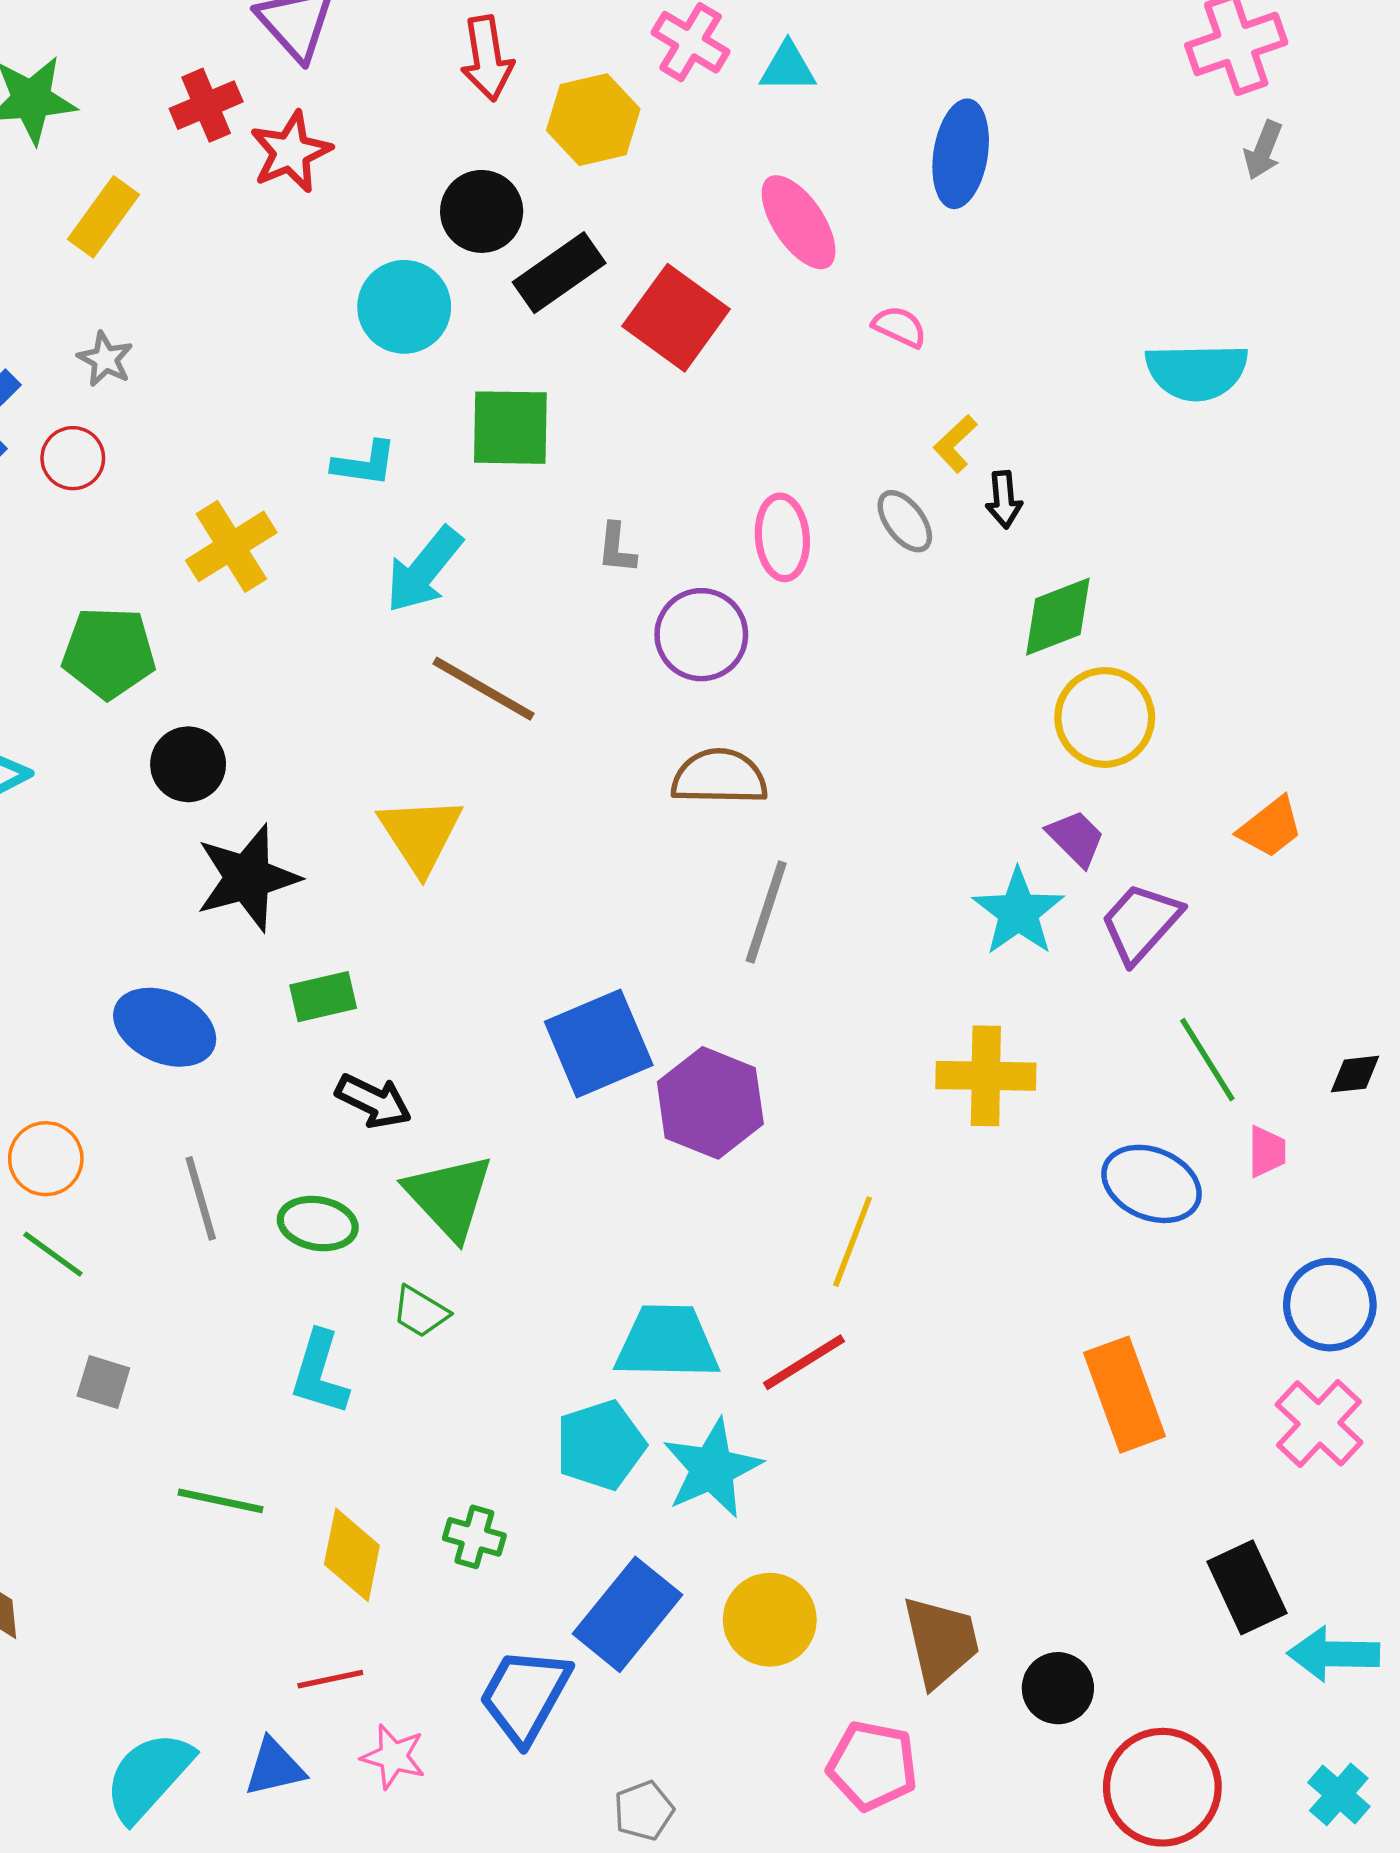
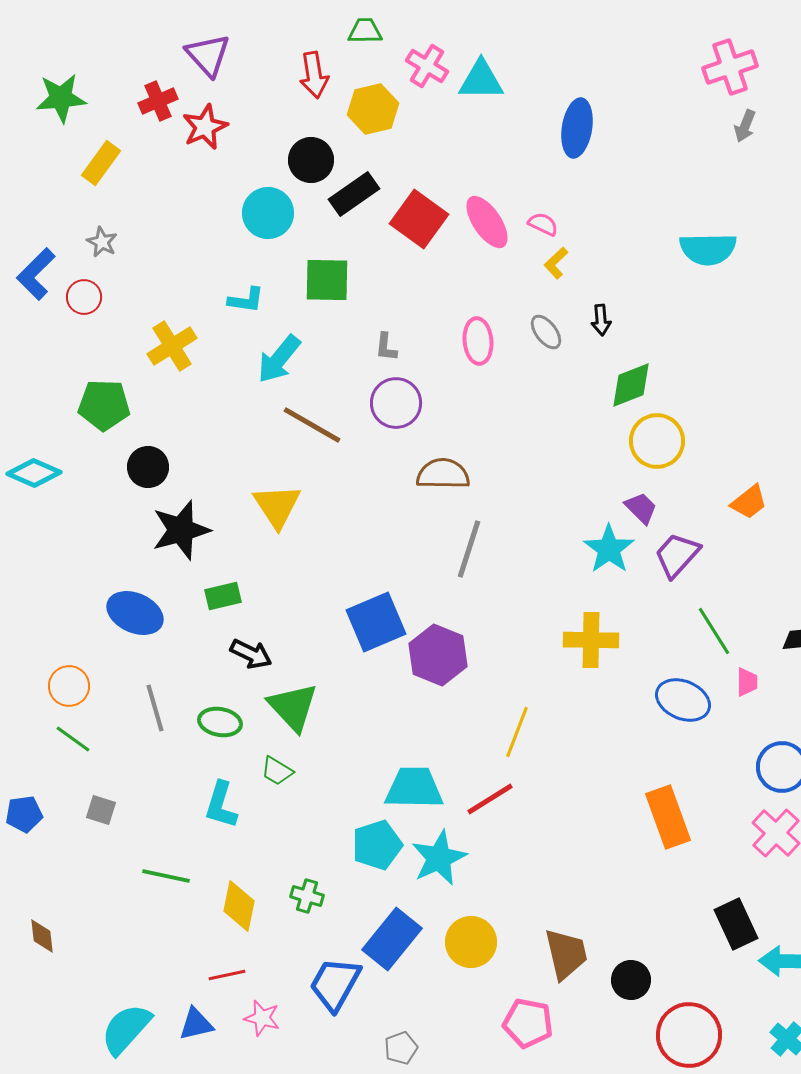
cyan triangle: (788, 67) -> (481, 80), size x1.4
pink ellipse: (799, 222) -> (487, 222), moved
yellow L-shape: (955, 444) -> (556, 263), moved
purple circle: (701, 635) -> (396, 403), moved

